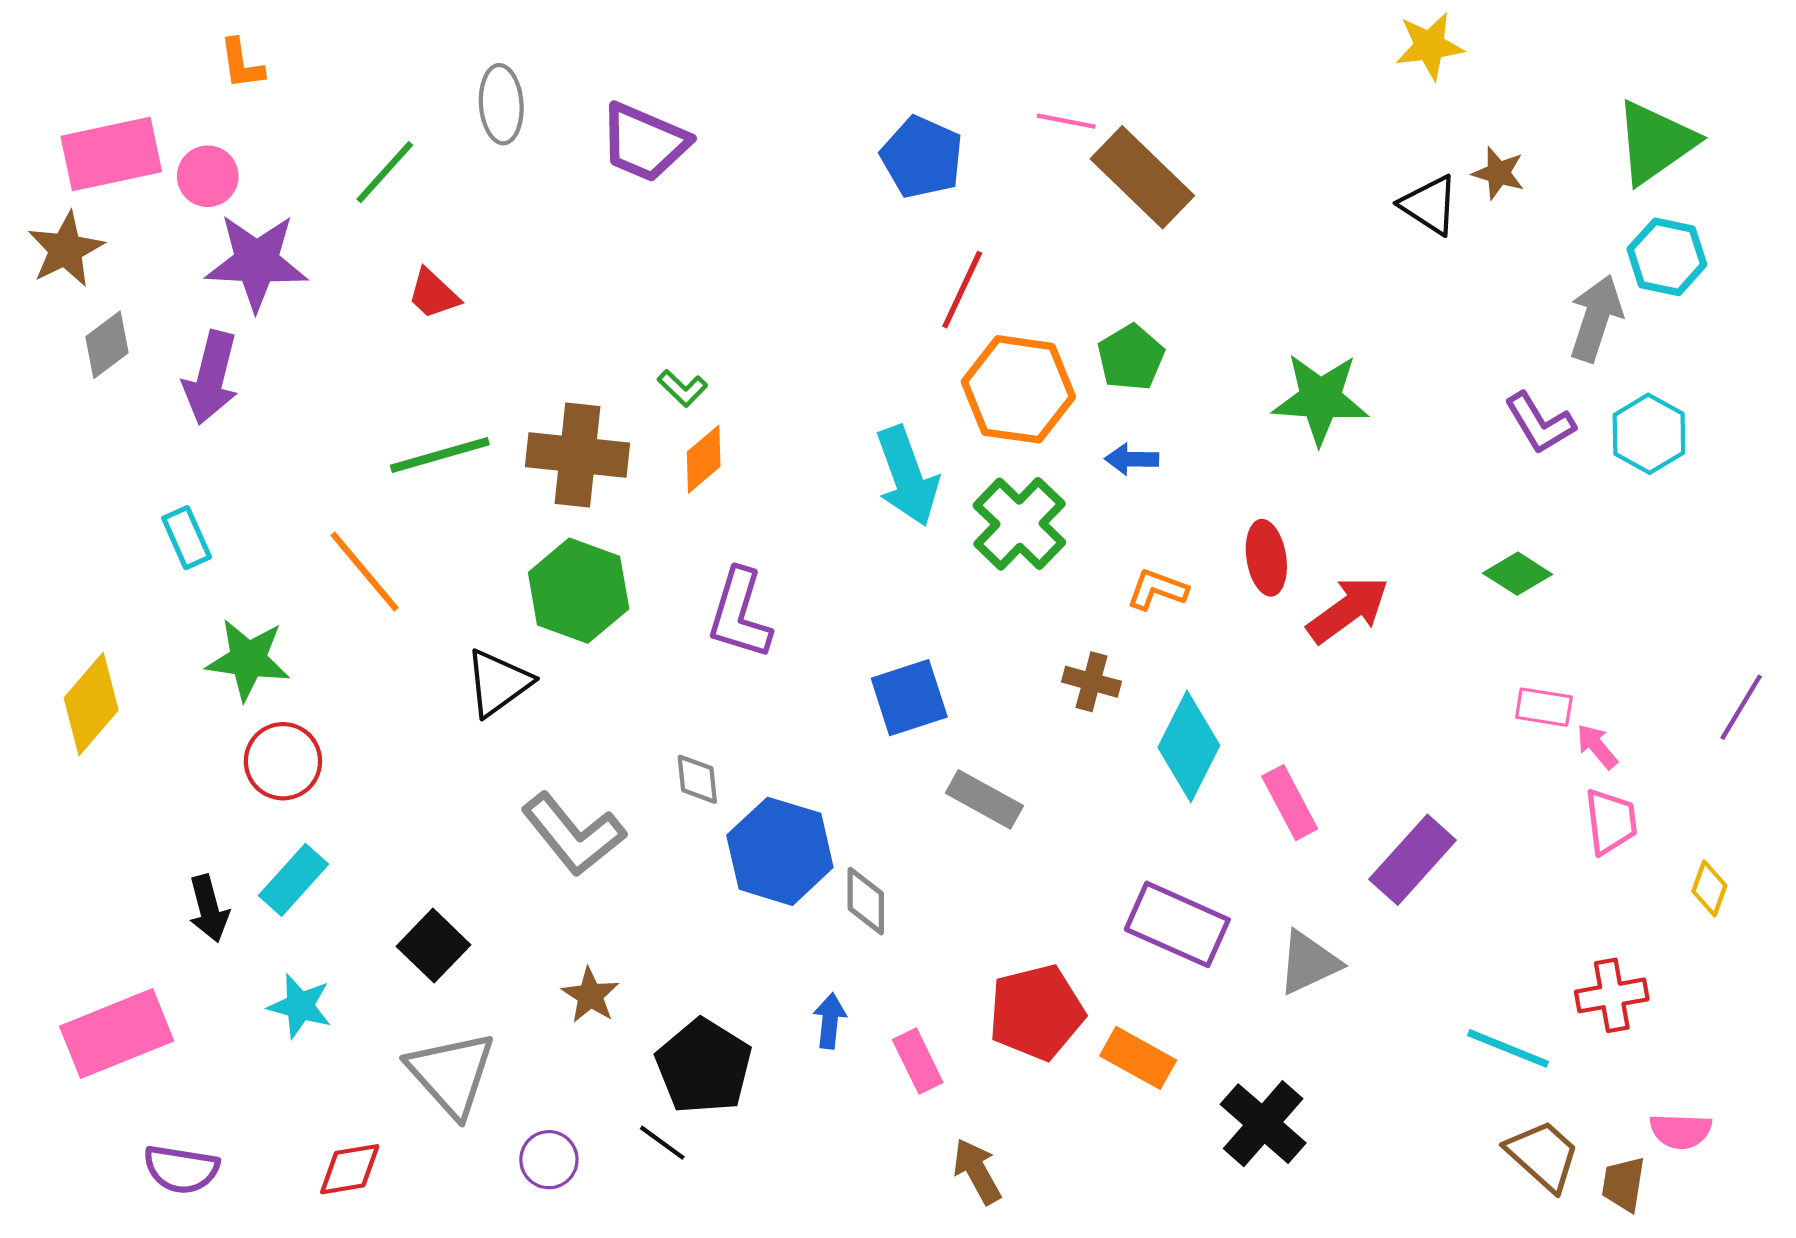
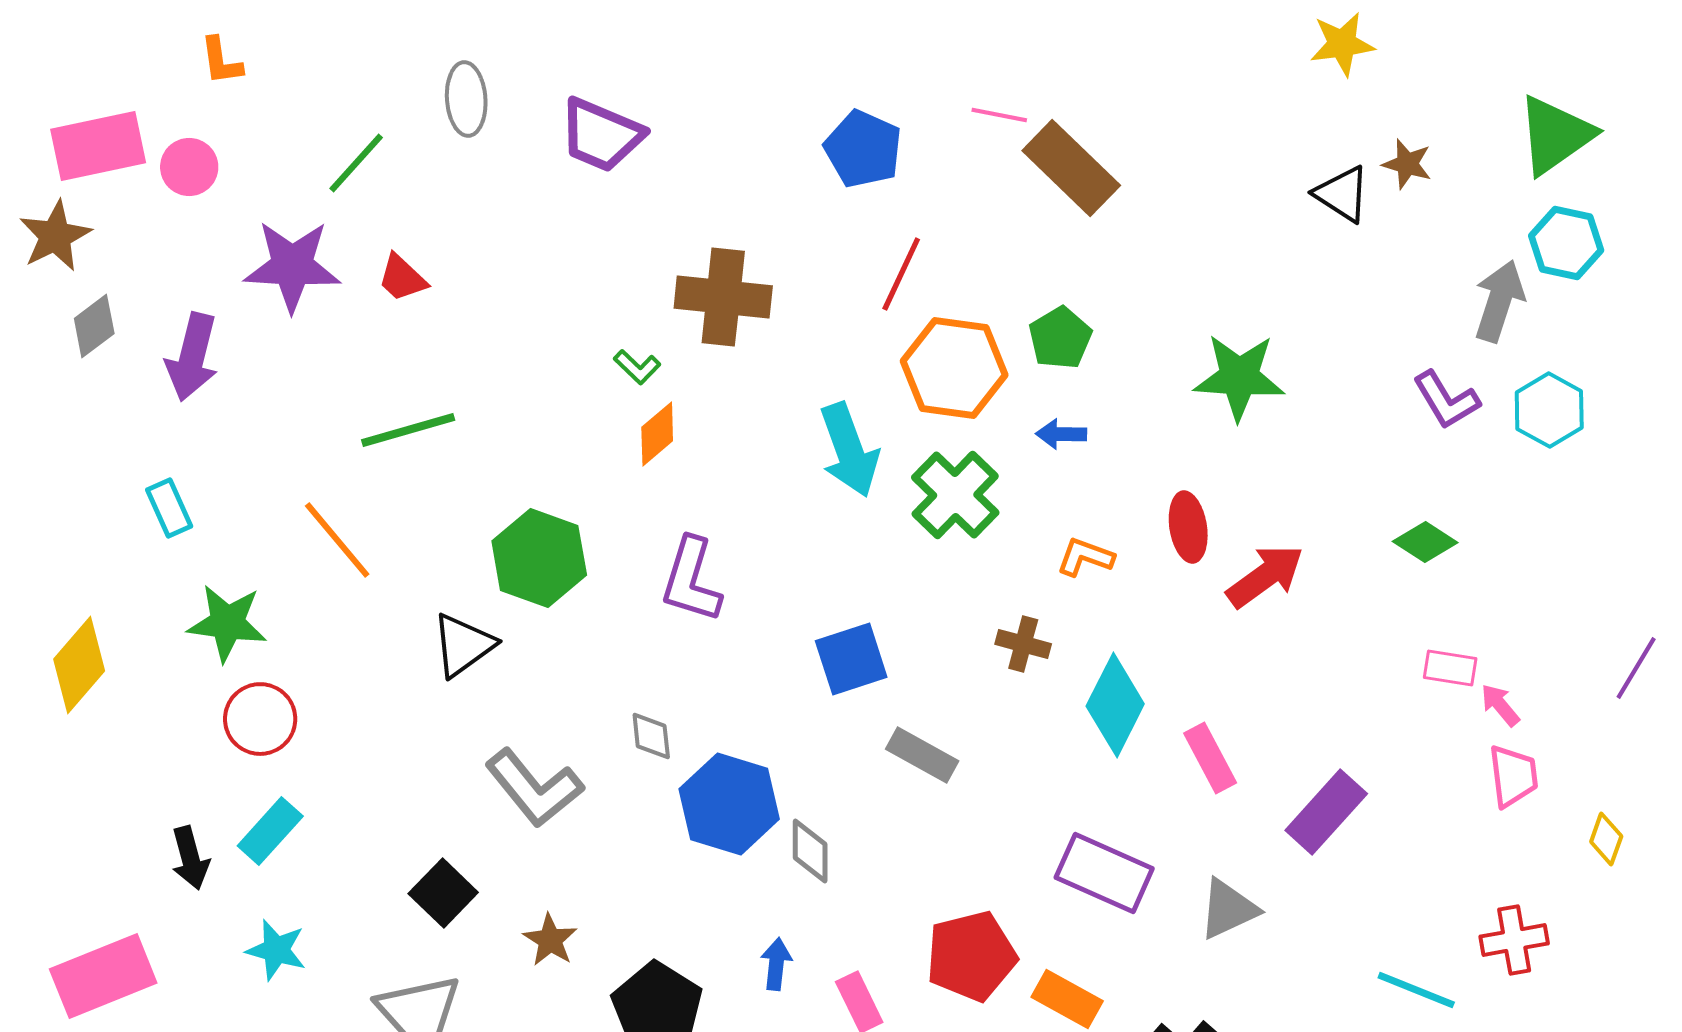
purple star: (256, 262) -> (292, 266), moved
brown cross: (578, 455) -> (723, 297), moved
black square: (433, 946) -> (443, 893), moved

